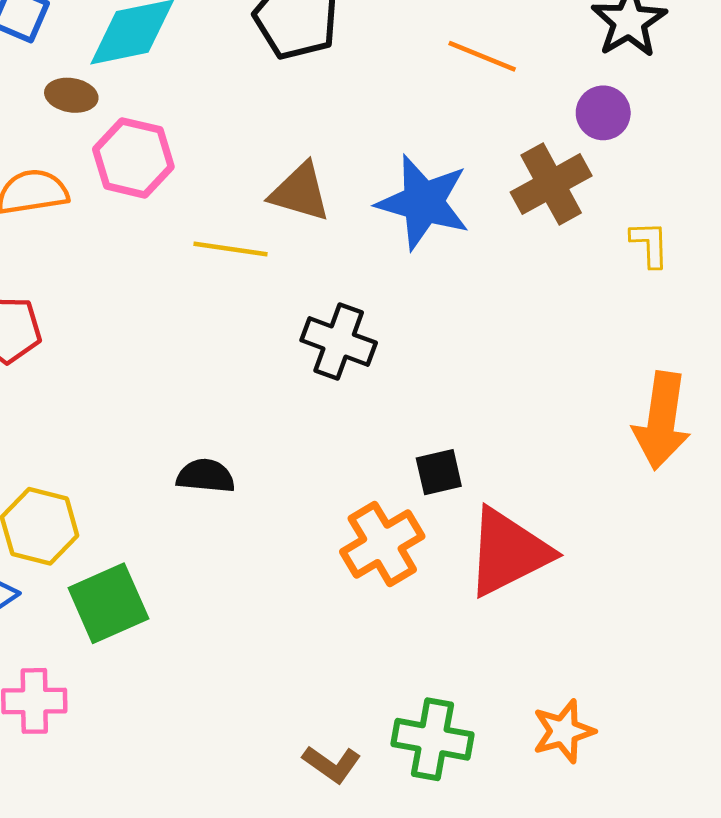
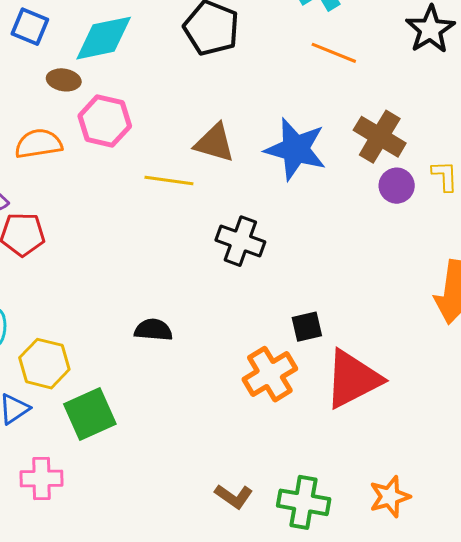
purple circle: (603, 113) -> (397, 186), moved
brown cross: (551, 184) -> (380, 137), turned -30
brown L-shape: (332, 764) -> (234, 496), moved

